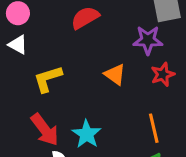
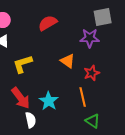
red star: (163, 74) -> (92, 73), moved
orange line: (154, 128) -> (83, 97), moved

